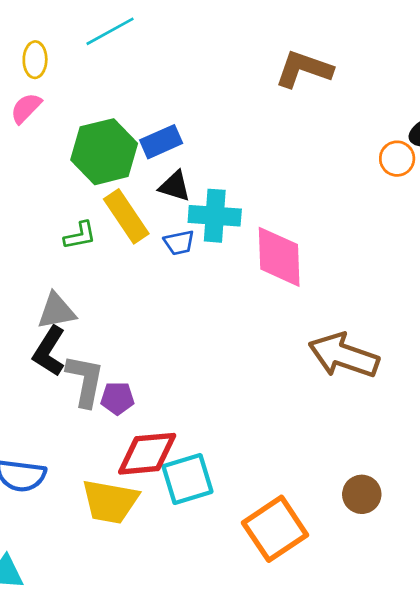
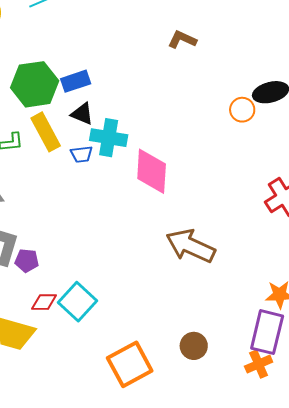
brown L-shape: (304, 69) -> (182, 40), size x0.7
red diamond: (147, 454) -> (44, 302), size x0.6
cyan square: (187, 479) -> (78, 302), moved, turned -36

